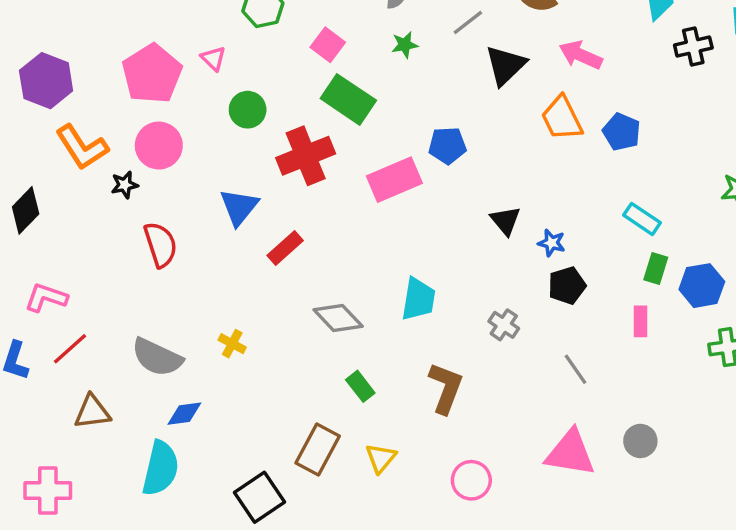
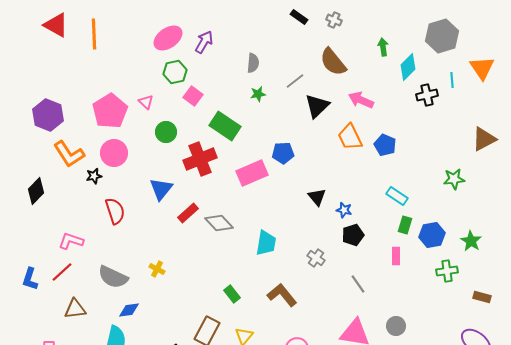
pink square: (328, 45) -> (193, 96), moved
pink L-shape: (46, 298) -> (71, 241), moved
gray diamond: (338, 318) -> (219, 223), moved
brown L-shape: (446, 388) -> (282, 295), turned -60

